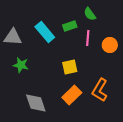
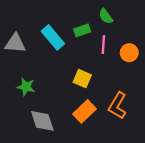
green star: (21, 65) -> (26, 87), moved
yellow square: (70, 67) -> (82, 79), turned 35

